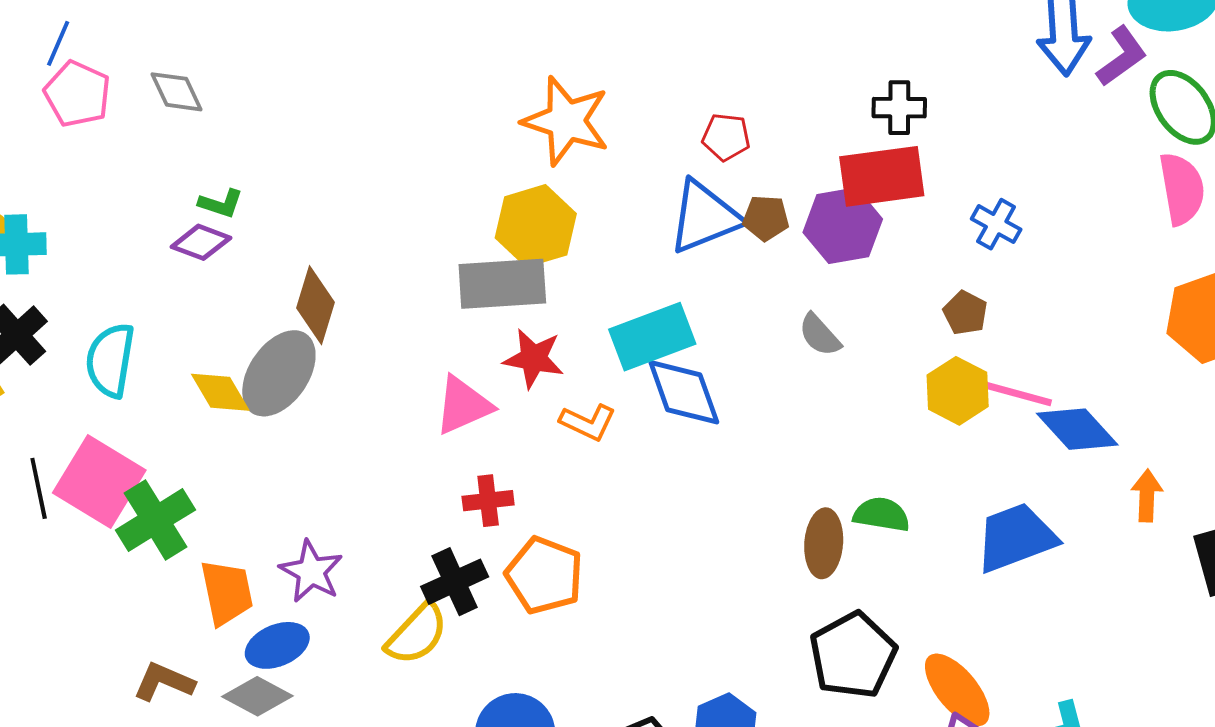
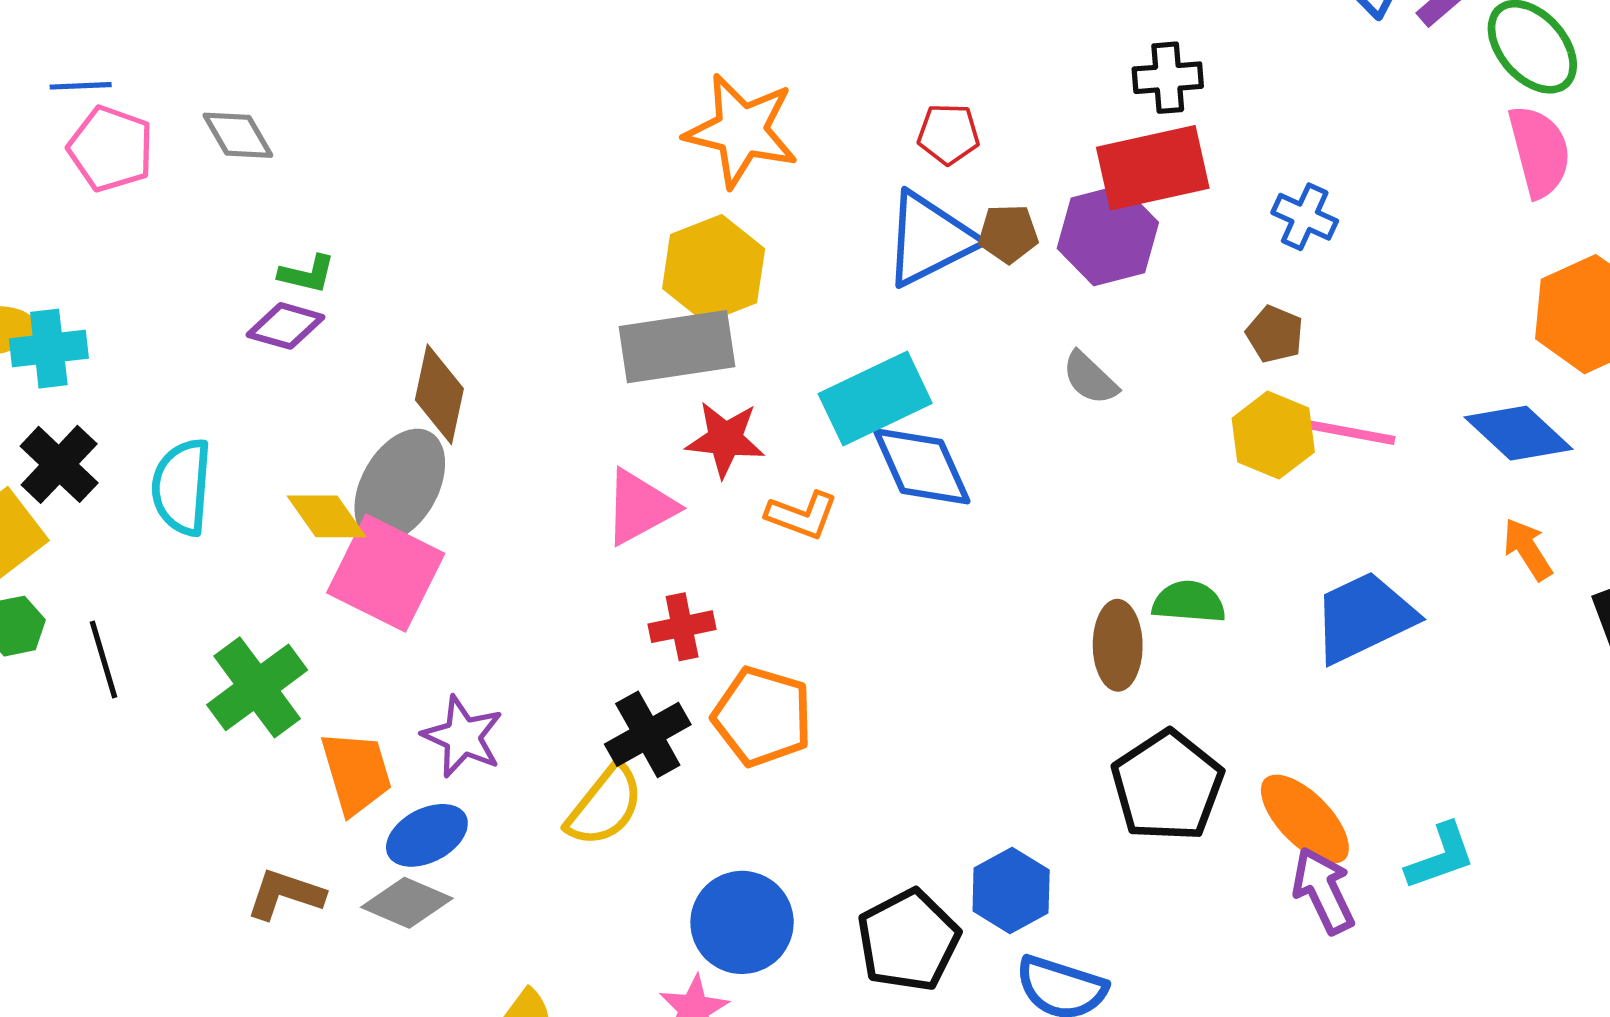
blue line: (58, 43) -> (81, 86), turned 69
blue diamond: (1077, 429) -> (1519, 433), moved
pink square: (99, 481) -> (386, 573), moved
orange arrow: (1147, 496) -> (1528, 549), turned -30

